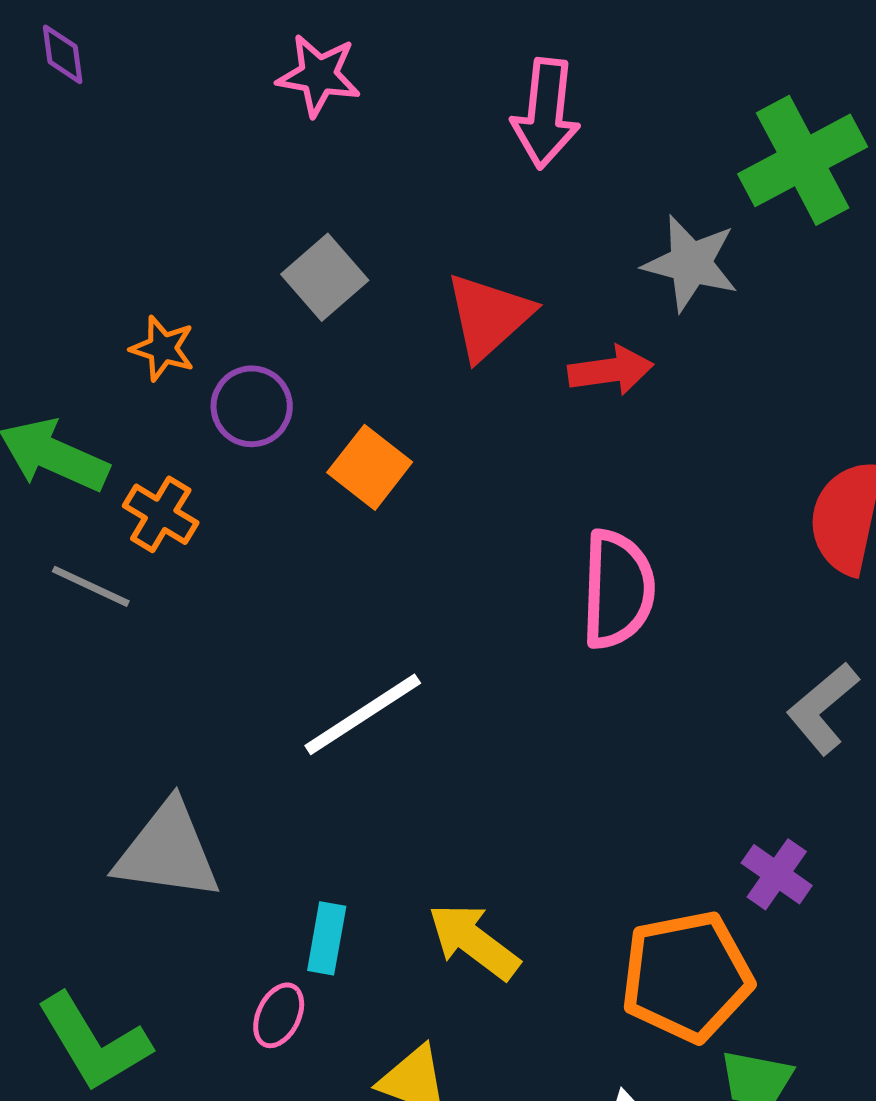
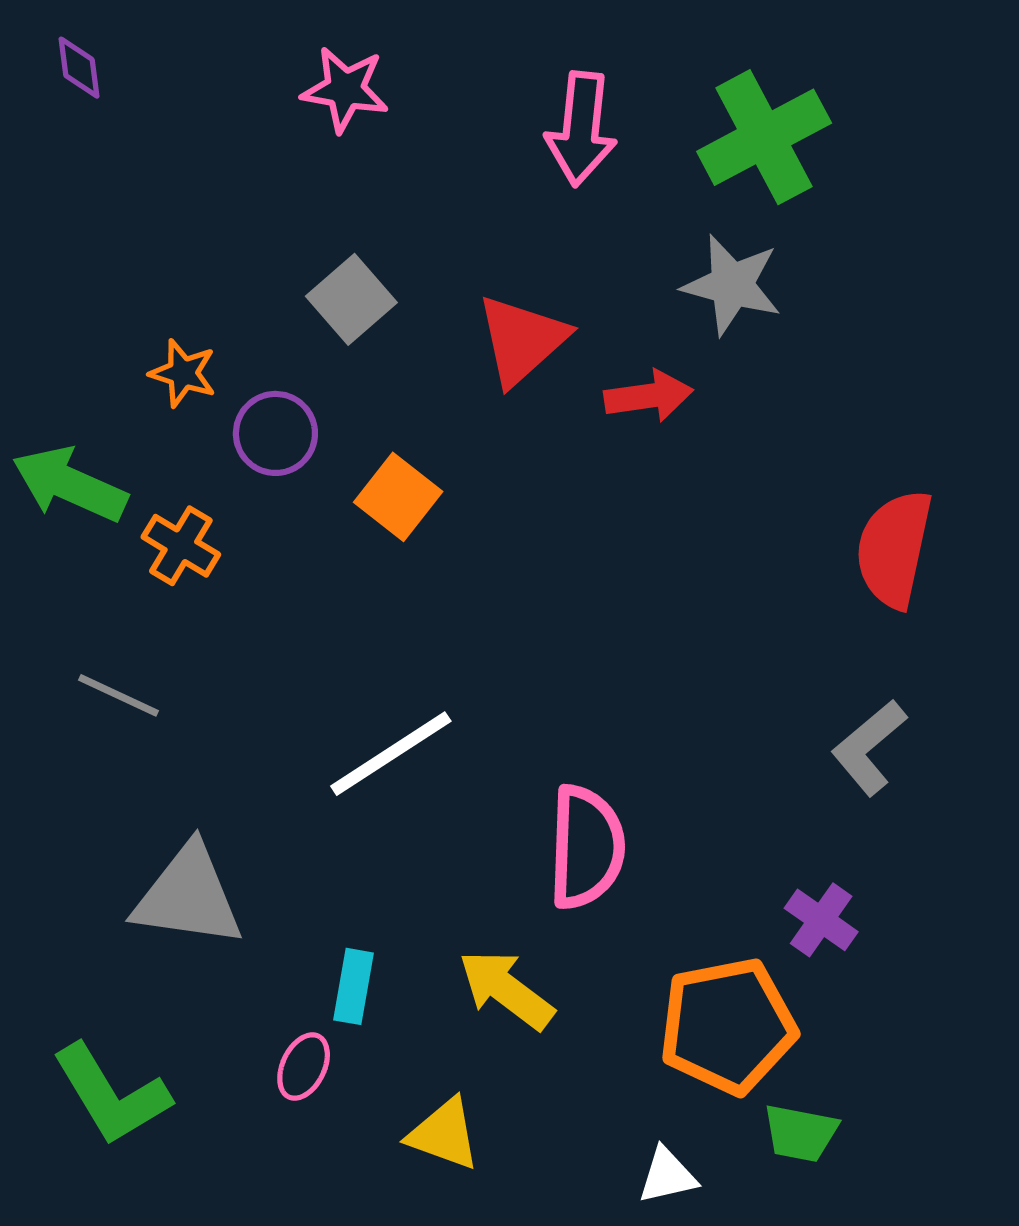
green cross: (803, 160) -> (764, 137), moved
gray line: (91, 586) -> (119, 695), moved
pink semicircle: (618, 589) -> (586, 847), moved

